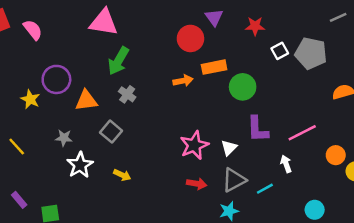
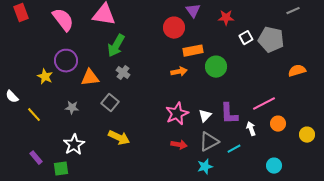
pink semicircle: (33, 30) -> (63, 20), moved, size x1.4
orange arrow: (183, 81) -> (179, 72), moved
purple L-shape: (257, 129) -> (229, 114), moved
orange circle: (336, 155) -> (278, 124), moved
white star: (80, 165) -> (74, 145), moved
yellow arrow: (122, 175) -> (119, 138), size x1.5

